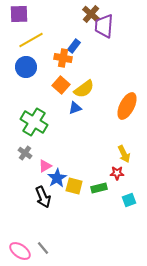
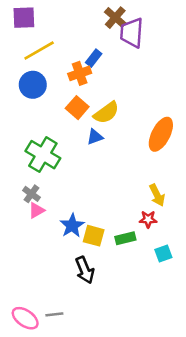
orange cross: (63, 58) -> (80, 73), turned -30
pink triangle: (45, 166) -> (37, 210), moved
black arrow: (43, 197) -> (85, 270), moved
gray line: (43, 248) -> (54, 314), turned -56

